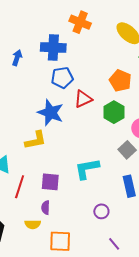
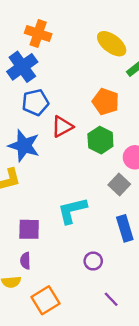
orange cross: (80, 22) -> (38, 34), moved
blue cross: (53, 47) -> (22, 67), turned -35
orange square: (60, 241) -> (46, 300), turned -30

